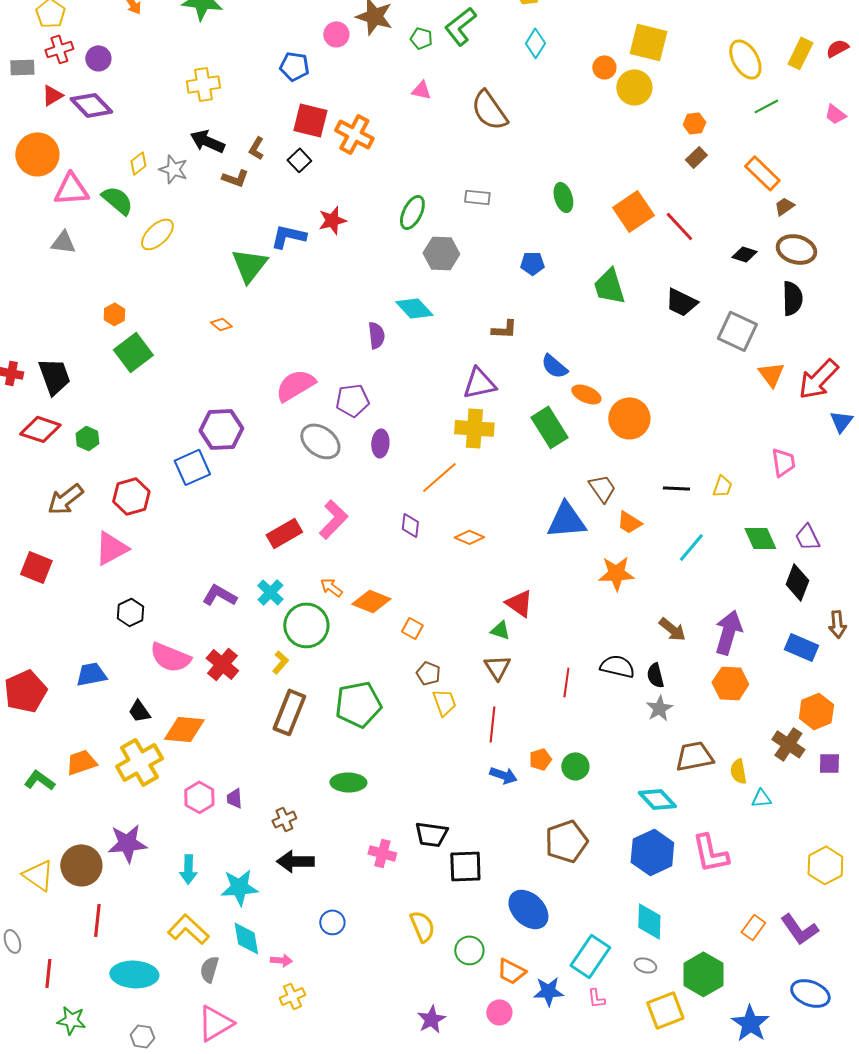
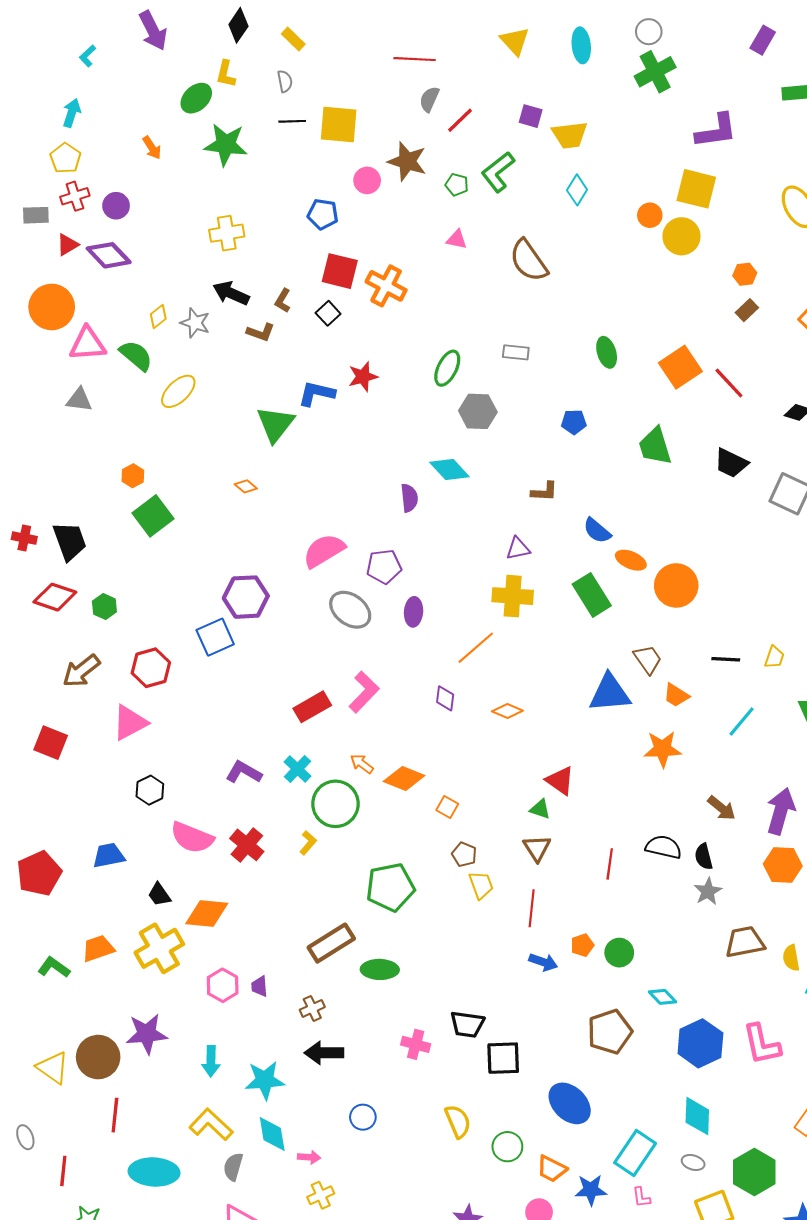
purple triangle: (479, 383) -> (518, 549), size x0.7
brown rectangle: (289, 712) -> (331, 943), moved, turned 36
cyan diamond: (657, 799) -> (662, 997), moved, size x0.7

